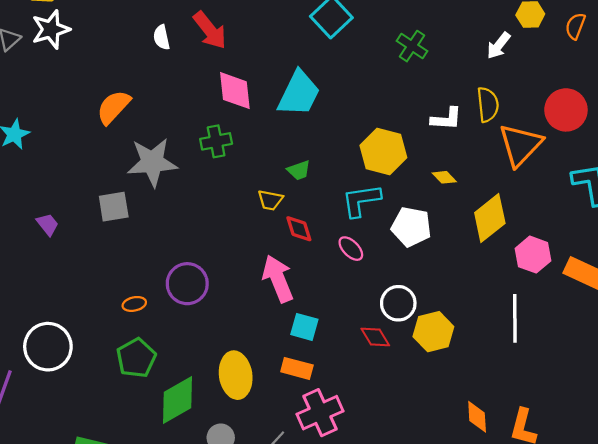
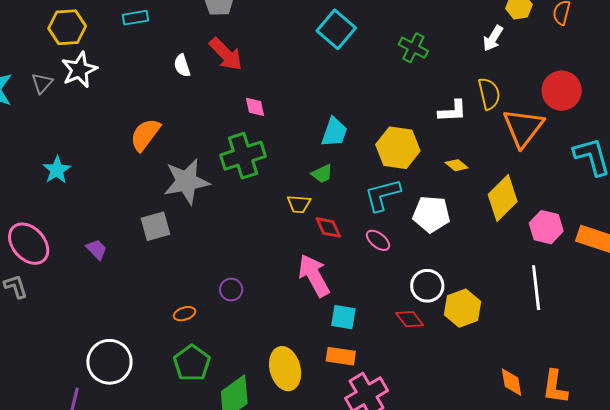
pink diamond: (235, 91) -> (255, 107), size x0.6
cyan trapezoid: (299, 93) -> (334, 132), moved, size x0.7
green cross: (216, 141) -> (243, 156), size x1.5
purple circle: (187, 284) -> (231, 290), size x0.6

